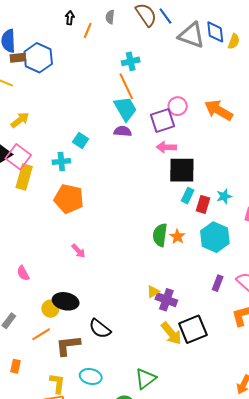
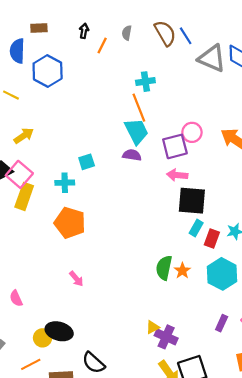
brown rectangle: (18, 58) -> (39, 28), moved
cyan square: (81, 140) -> (87, 162), turned 35

